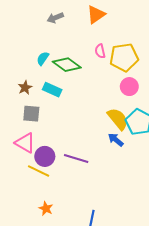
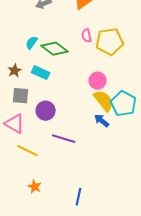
pink circle: (129, 87) -> (98, 81), moved
purple circle: (45, 156) -> (46, 111), moved

